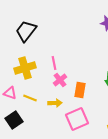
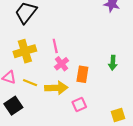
yellow arrow: (55, 103) -> (56, 88), size x1.5
pink square: (77, 119) -> (79, 105), size x0.6

